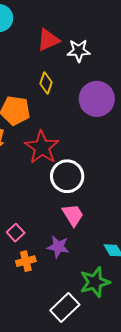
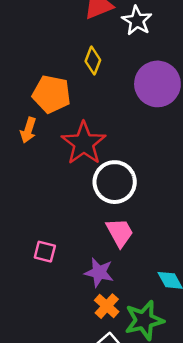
white star: (79, 51) -> (137, 21), turned 30
pink square: (16, 233) -> (45, 252), turned -36
orange cross: (26, 261) -> (107, 306), moved, turned -36

